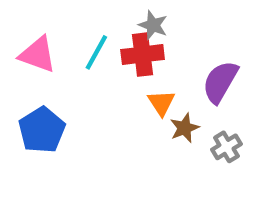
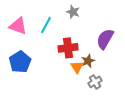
red cross: (143, 55) -> (68, 48), moved
orange triangle: (161, 103) -> (77, 67), moved
gray cross: (226, 147) -> (95, 82), moved

